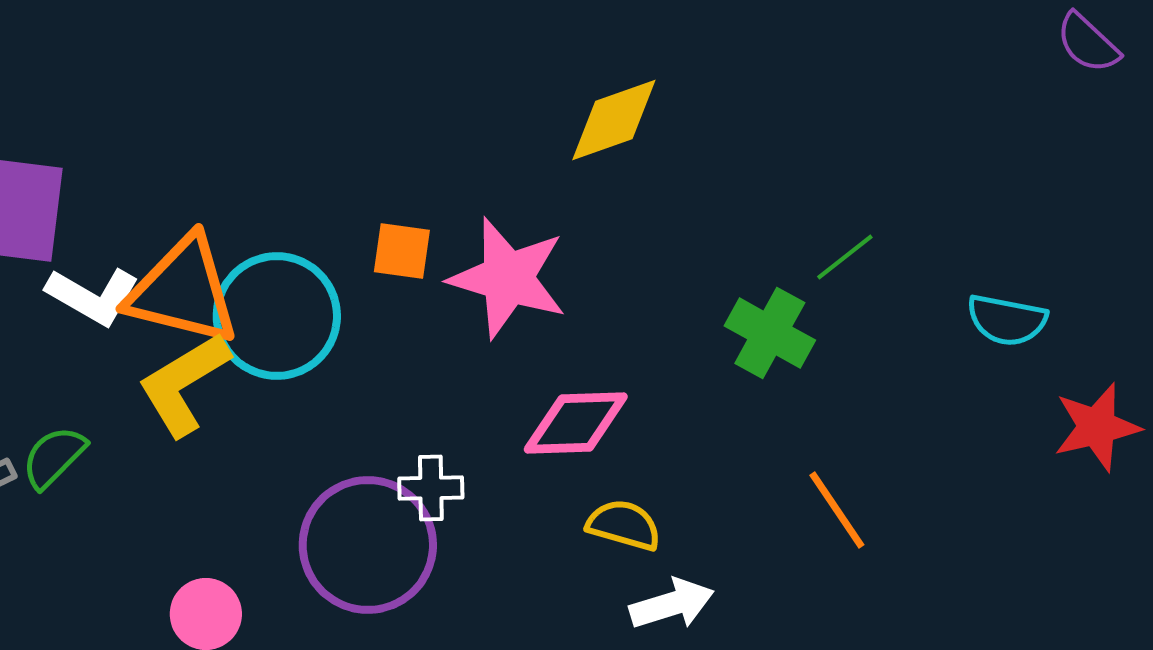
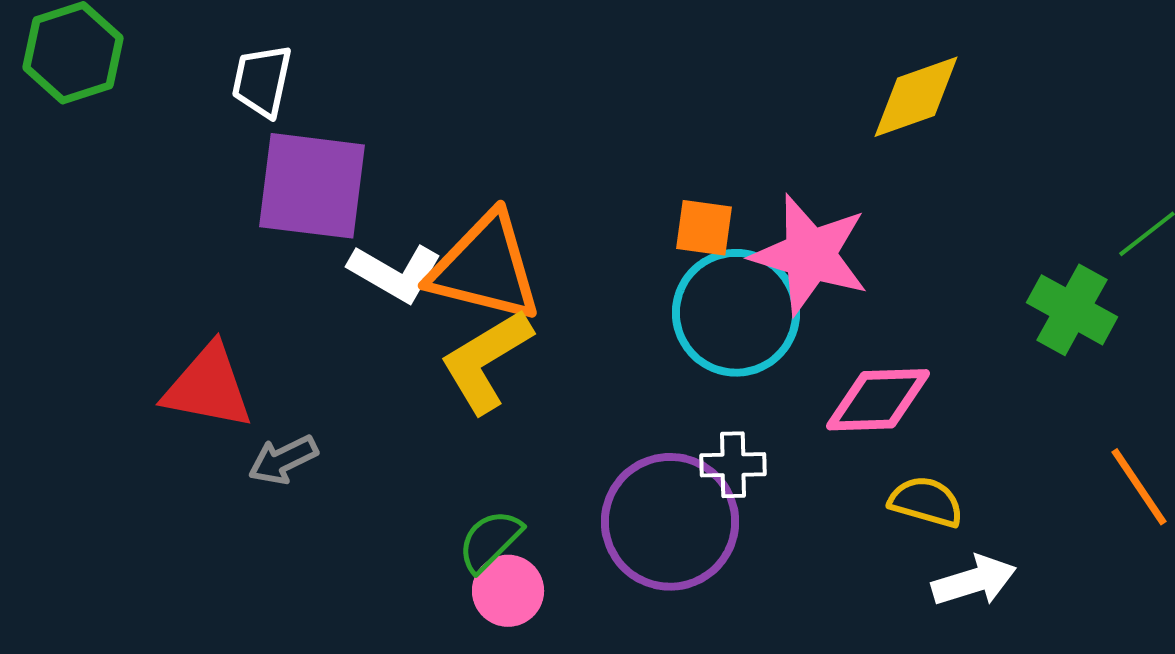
cyan circle: (277, 316) -> (736, 313), moved
green semicircle: (54, 457) -> (490, 541), moved

